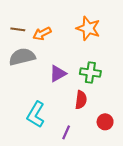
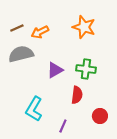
brown line: (18, 29) -> (17, 28), turned -32

